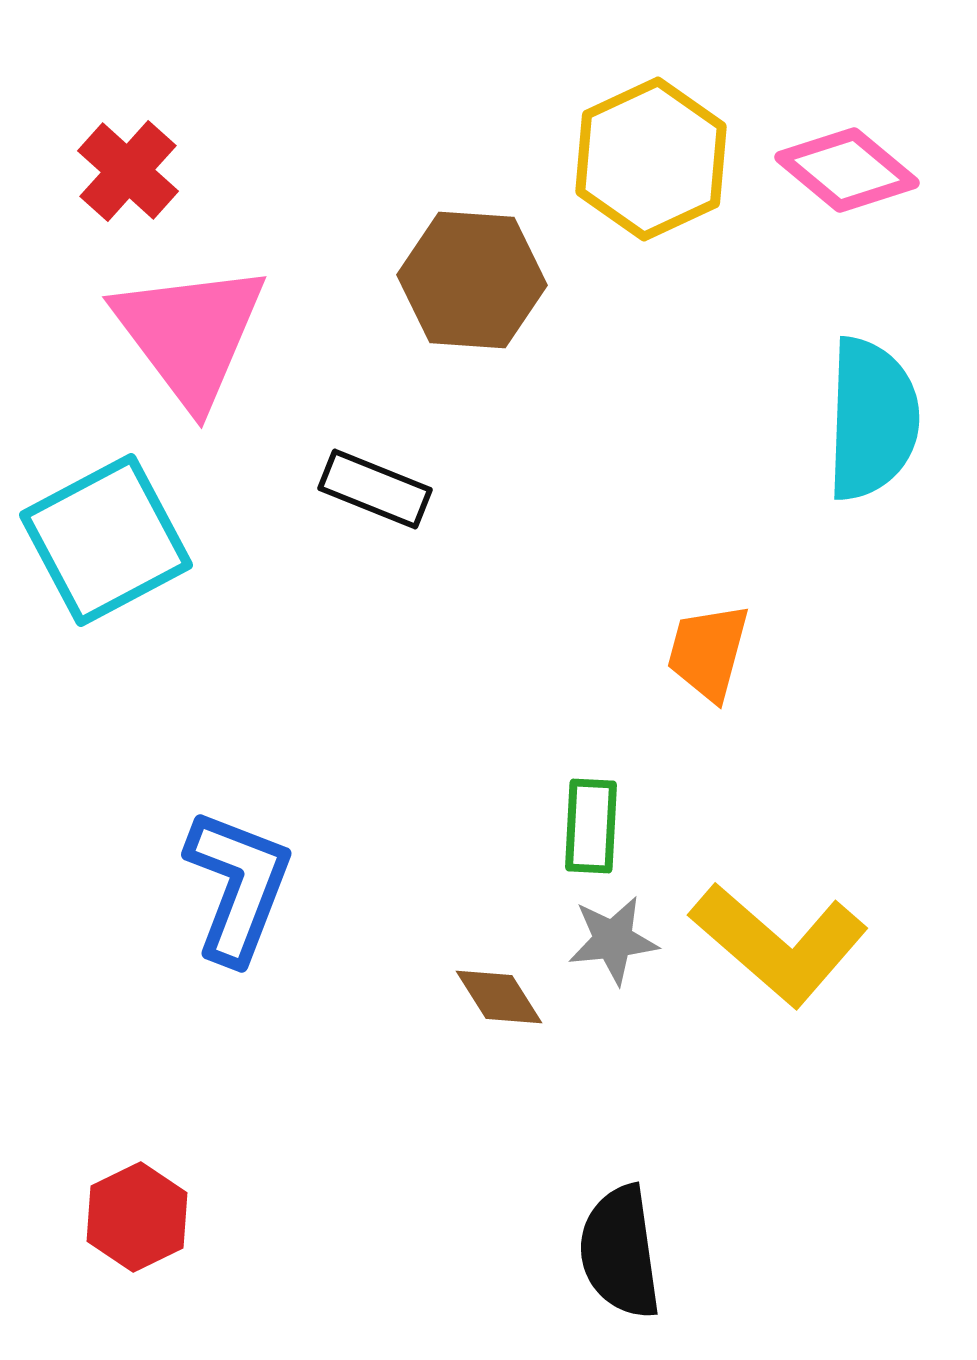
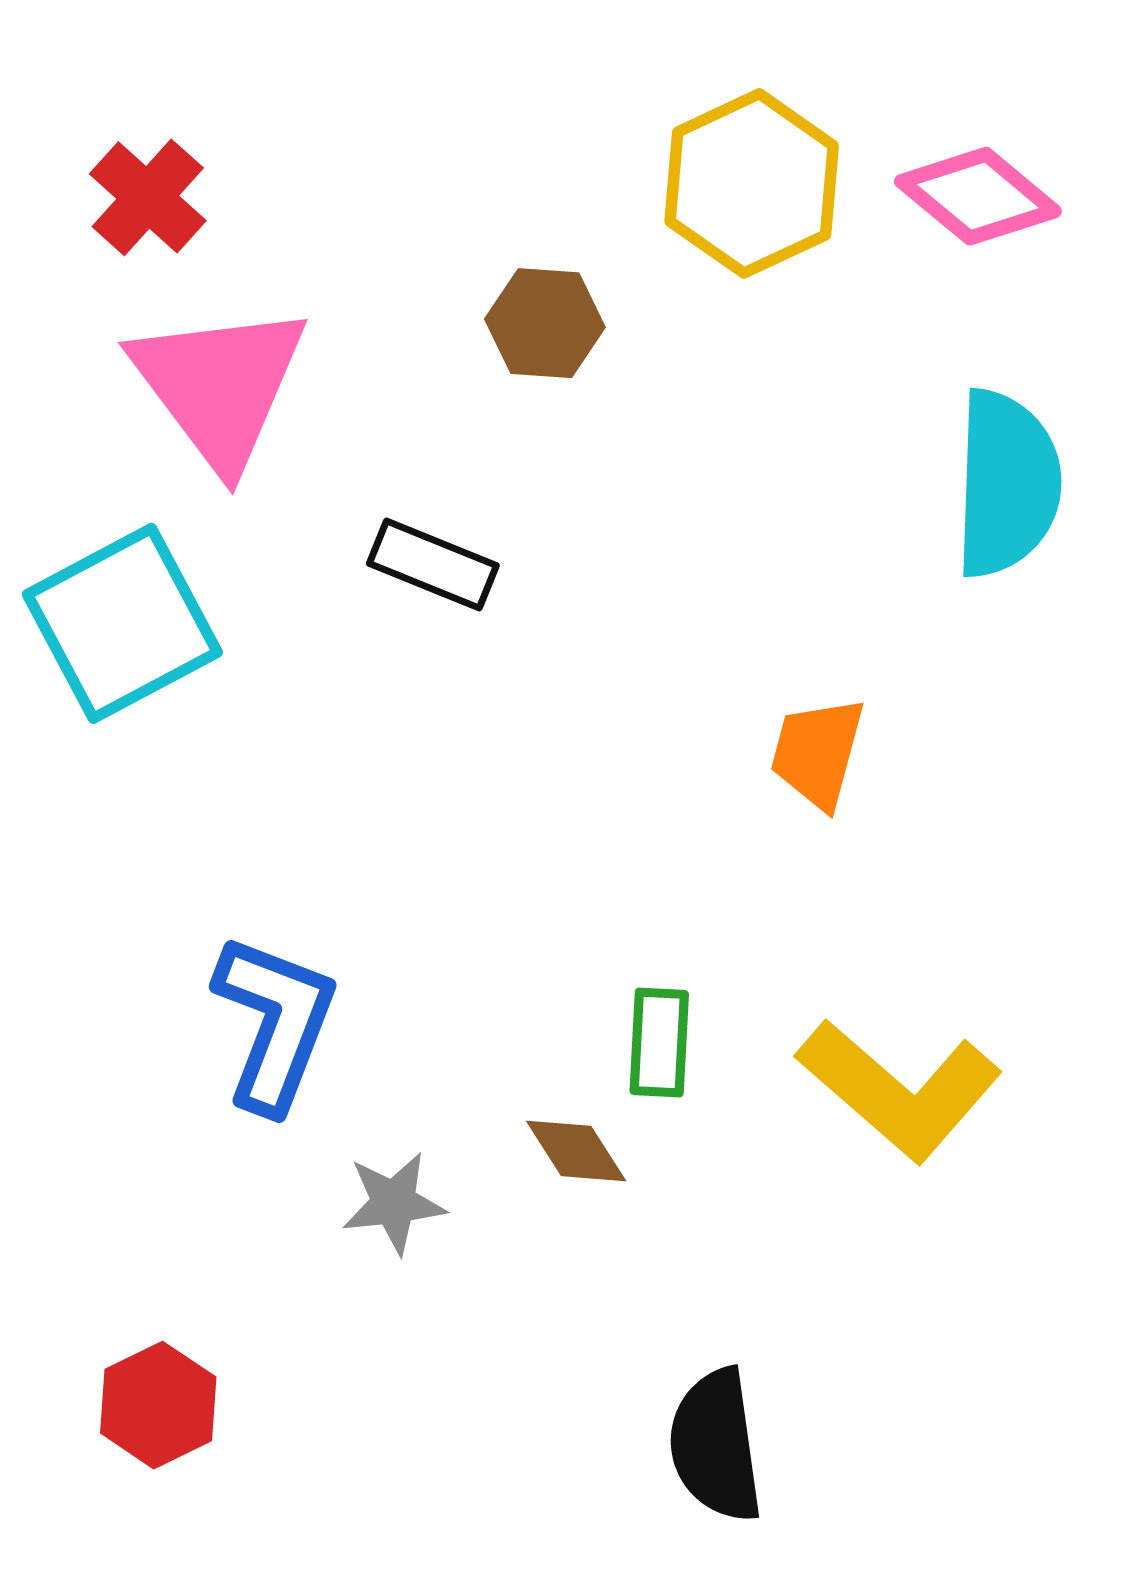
brown hexagon: (472, 280) -> (545, 323), size x0.7
green rectangle: (591, 826) -> (659, 1042), moved
gray star: (613, 940) -> (394, 1203), moved

